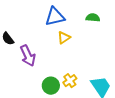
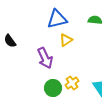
purple arrow: (28, 56) -> (45, 58), moved

